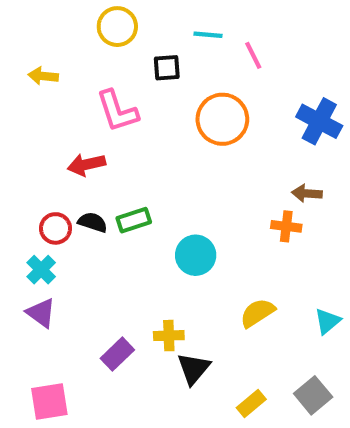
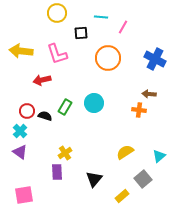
pink line: (253, 55) -> (123, 27), turned 56
yellow arrow: (43, 76) -> (21, 51), moved, size x1.6
green rectangle: (134, 220) -> (65, 107), turned -42
black semicircle: (93, 222) -> (45, 116), moved
cyan circle: (196, 255) -> (94, 103), moved
yellow cross: (169, 336) -> (65, 153), moved, turned -32
purple rectangle: (117, 354) -> (57, 172), turned -49
gray square: (313, 395) -> (143, 179), moved

